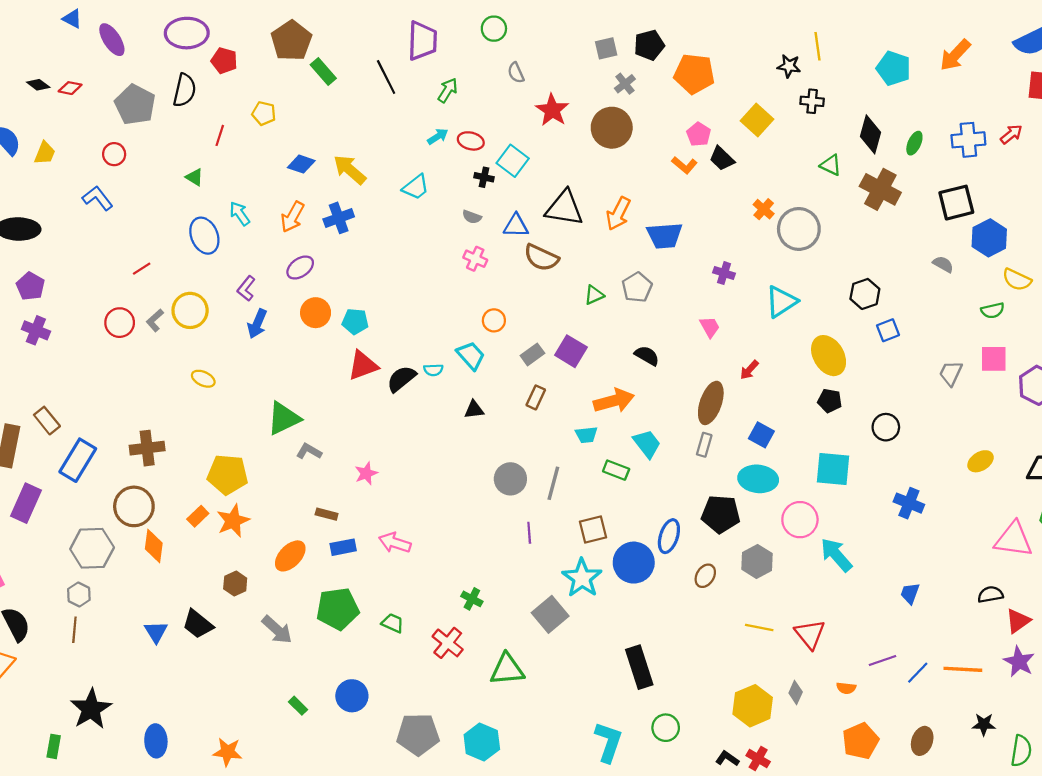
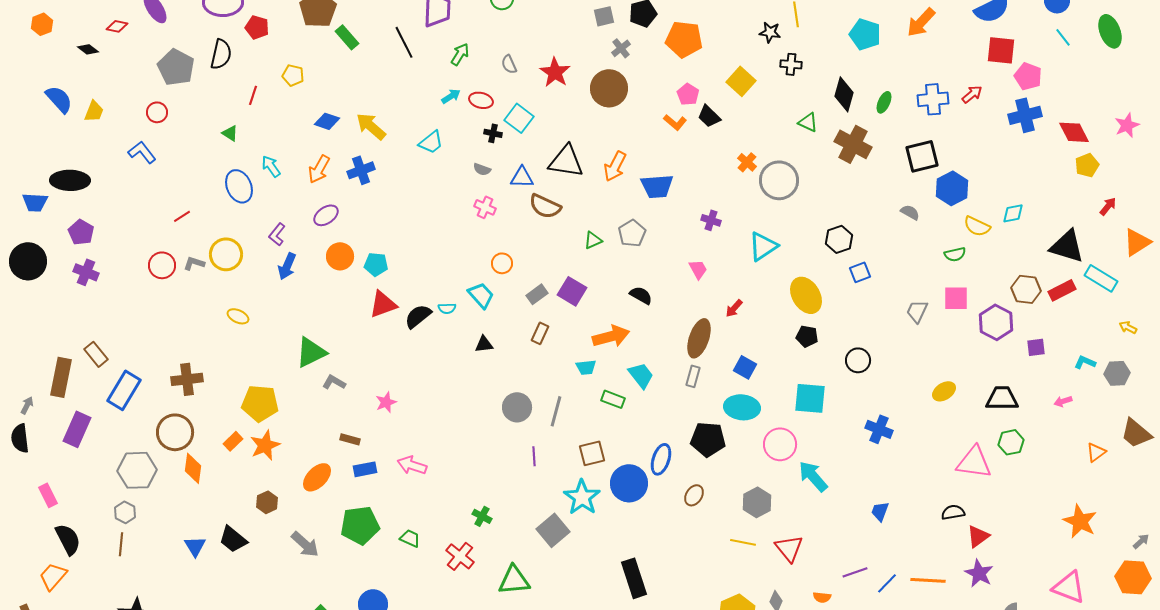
gray semicircle: (516, 73) -> (509, 64), moved
red diamond: (70, 88) -> (117, 26), moved
gray L-shape: (155, 320) -> (194, 263), turned 60
gray hexagon: (757, 561) -> (757, 502), moved

